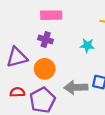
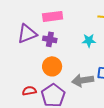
purple triangle: (17, 57) -> (27, 34), moved

